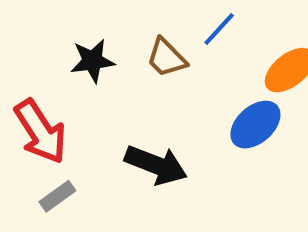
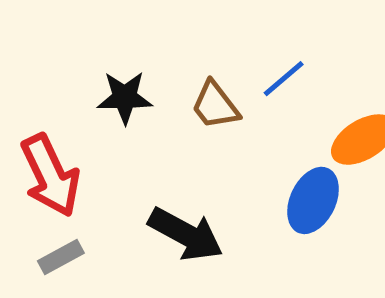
blue ellipse: (255, 125) -> (313, 200), turned -30

